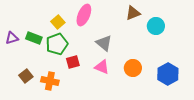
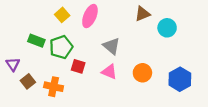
yellow square: (58, 22) -> (62, 15), moved
purple triangle: (12, 38) -> (13, 64), moved, turned -48
red square: (73, 62) -> (78, 66), turned 32

